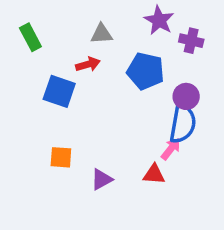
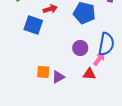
purple circle: (186, 96) -> (80, 48), moved
orange square: (61, 157) -> (43, 72), moved

